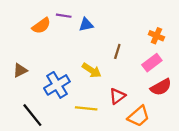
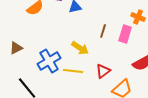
pink rectangle: (152, 63) -> (125, 34), moved, turned -36
yellow line: (86, 108) -> (73, 71), moved

